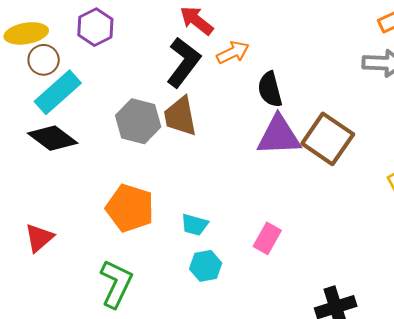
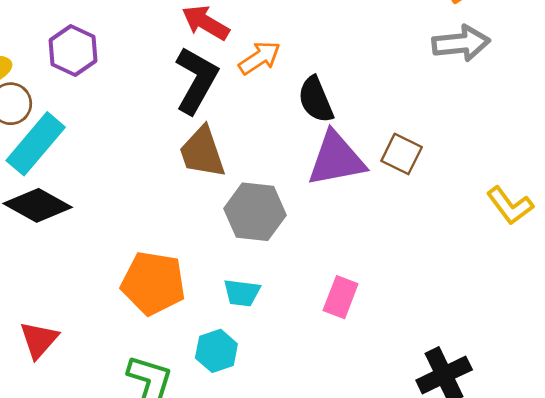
gray hexagon: (138, 121) -> (255, 212), moved
brown square: (328, 139) -> (402, 154), size x0.6
cyan hexagon: (206, 266) -> (216, 351), moved

